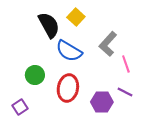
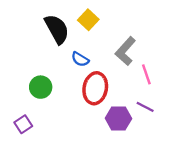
blue semicircle: (69, 51) -> (80, 59), size x0.6
red ellipse: (68, 88) -> (95, 88), moved

